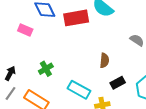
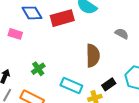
brown semicircle: (104, 60) -> (93, 56), size x1.6
black rectangle: (118, 83) -> (109, 84), moved

